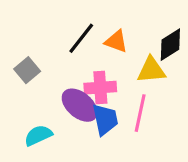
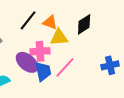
yellow triangle: (151, 70) -> (59, 37), moved
pink line: (140, 113) -> (65, 67), turned 30

